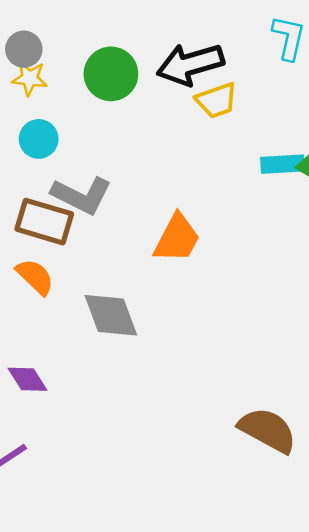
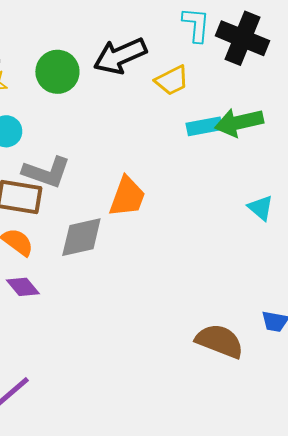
yellow trapezoid: (217, 100) -> (172, 80), moved
gray diamond: (111, 315) -> (81, 237), moved, turned -75
purple diamond: (28, 379) -> (23, 287), moved

